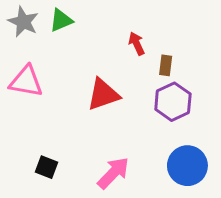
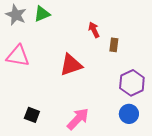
purple hexagon: (173, 102) -> (132, 83), moved
blue circle: (187, 166) -> (129, 114), size x0.7

